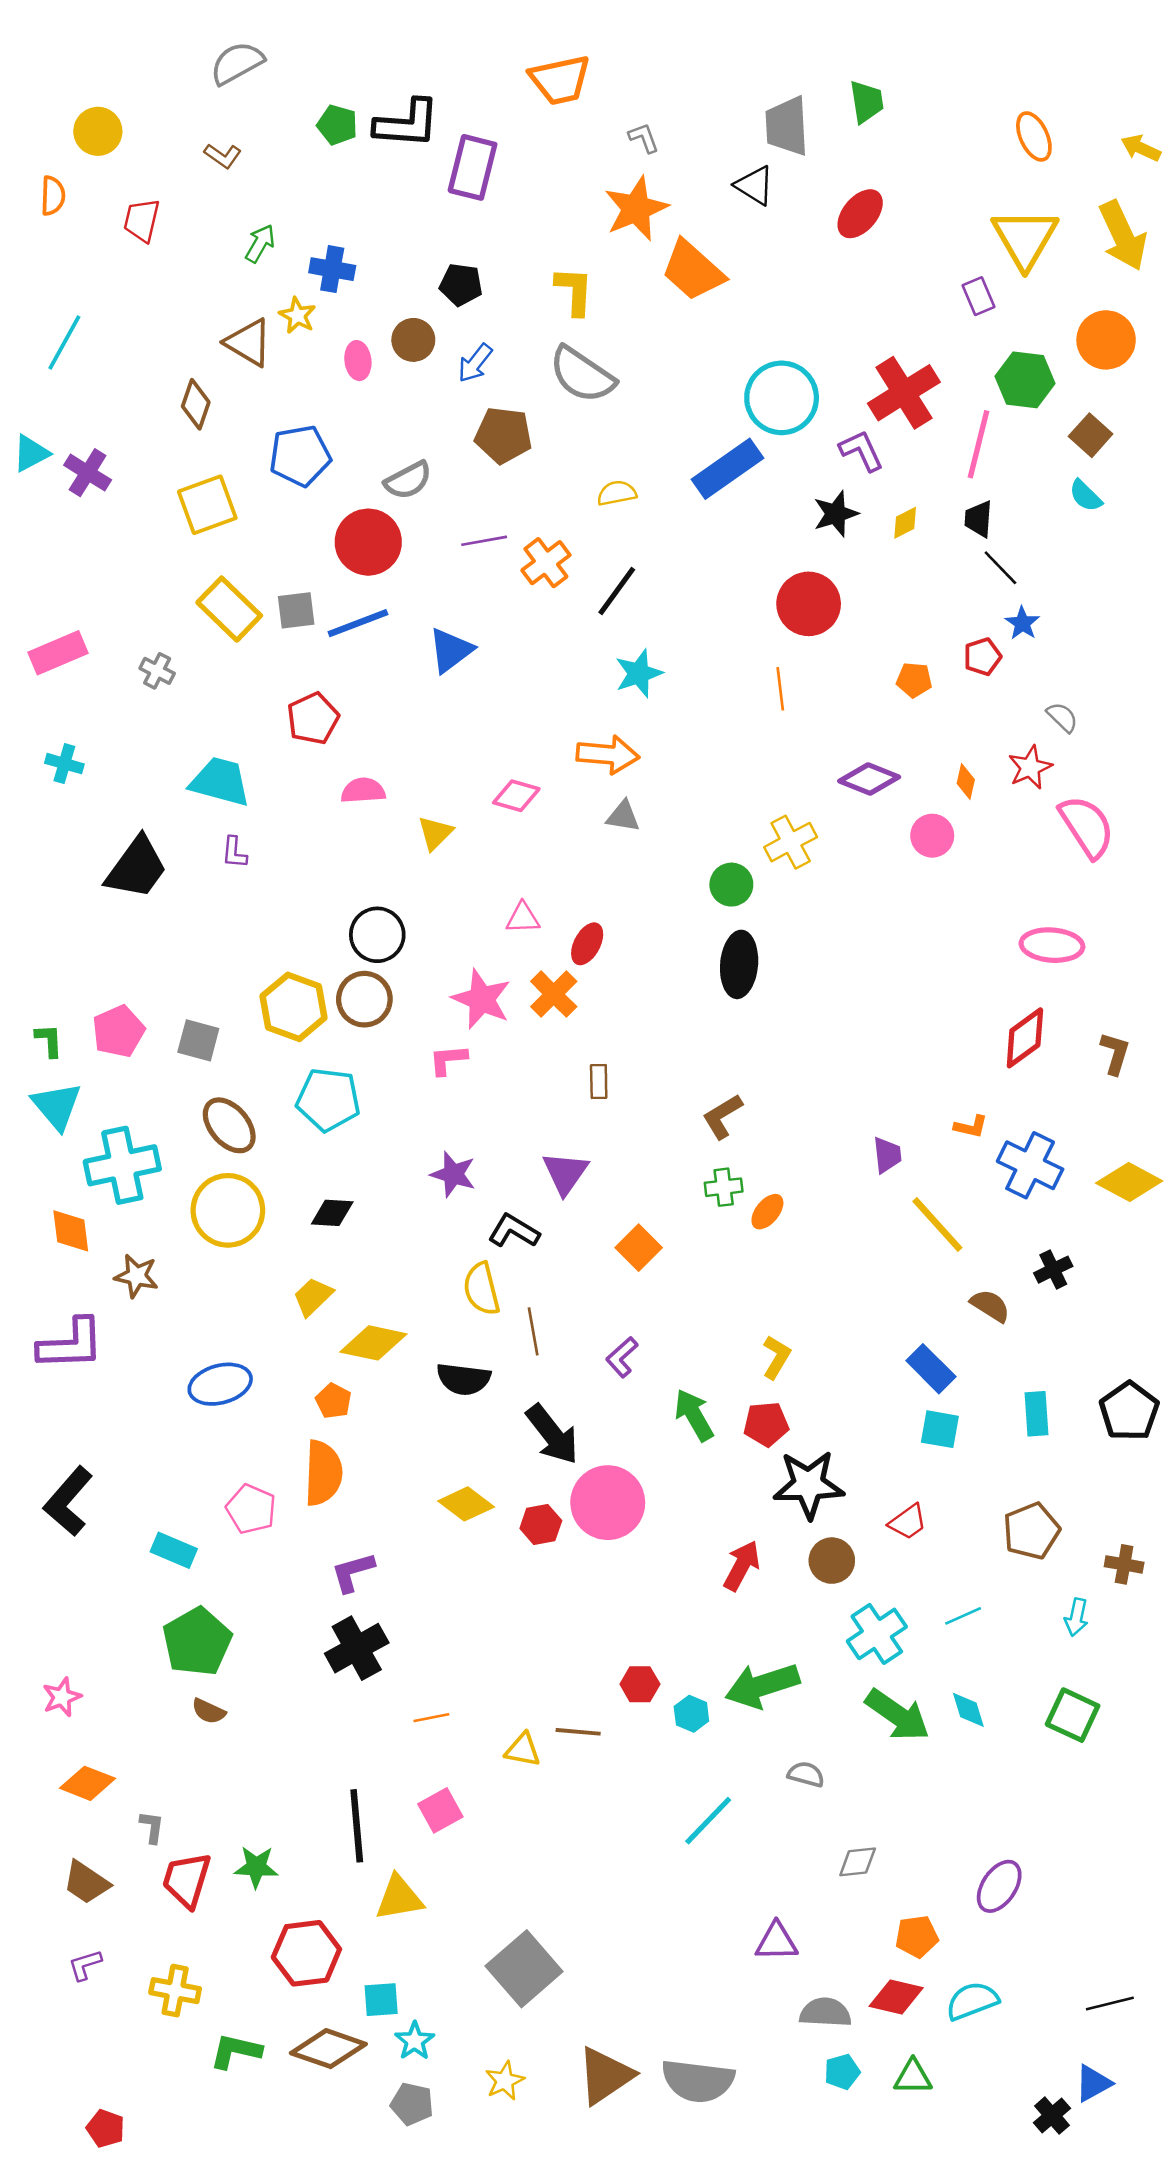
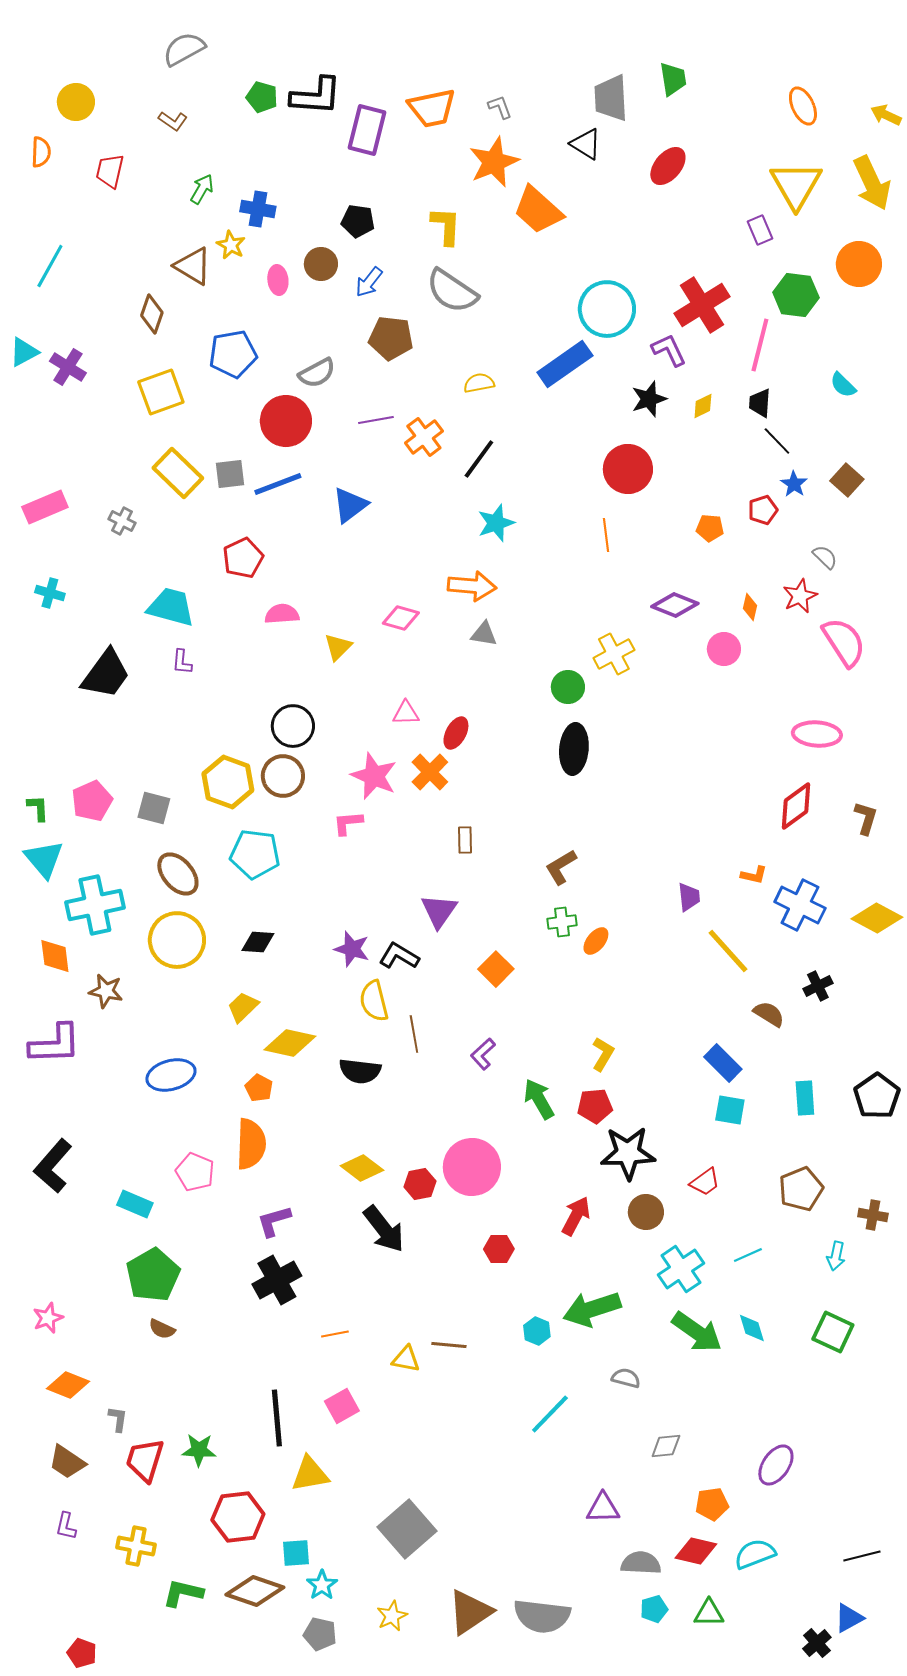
orange trapezoid: (560, 80) -> (432, 108), moved
brown square: (1091, 435) -> (847, 480), moved
purple star: (453, 1174) -> (352, 949), moved
black arrow: (552, 1434) -> (384, 1229), moved
red hexagon: (640, 1684) -> (499, 1249), moved
purple L-shape: (85, 1965) -> (66, 1526), turned -60

